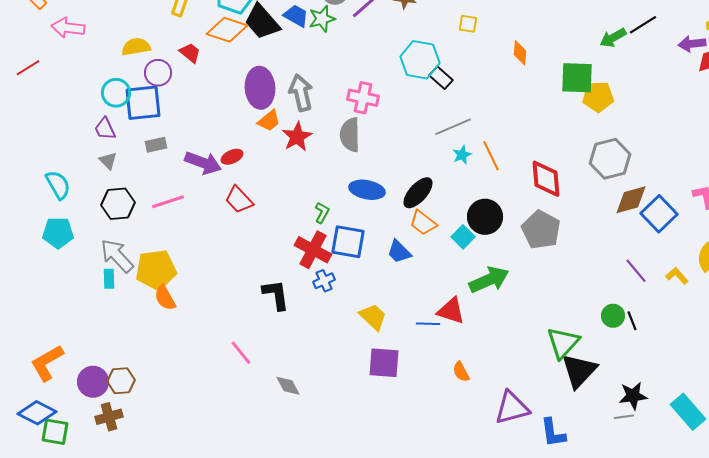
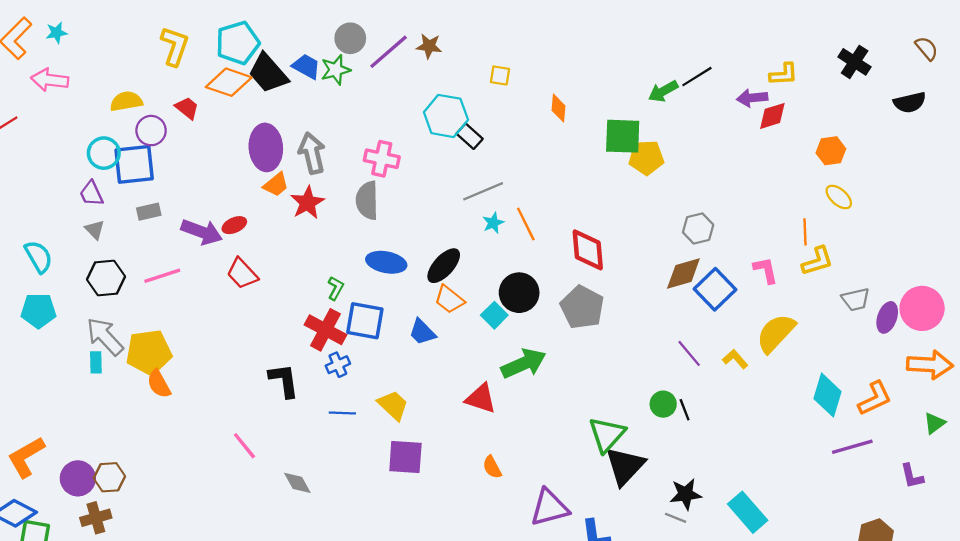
gray hexagon: (610, 159) -> (698, 228), moved, size x0.7
blue line: (428, 324) -> (342, 413), moved
gray line: (624, 417) -> (676, 518), turned 30

